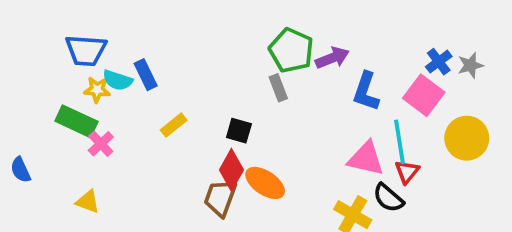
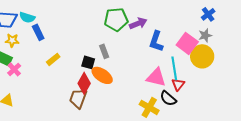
green pentagon: (291, 50) -> (116, 19), turned -30
blue cross: (439, 62) -> (208, 14), moved
gray star: (470, 65) -> (205, 35), moved
cyan semicircle: (118, 80) -> (27, 17), moved
gray rectangle: (278, 88) -> (104, 51), moved
yellow circle: (467, 138) -> (202, 56), moved
orange ellipse: (265, 183) -> (102, 75), moved

